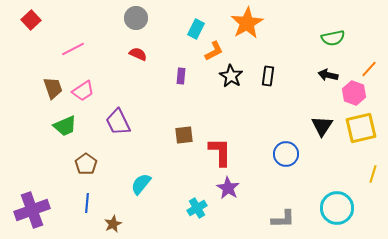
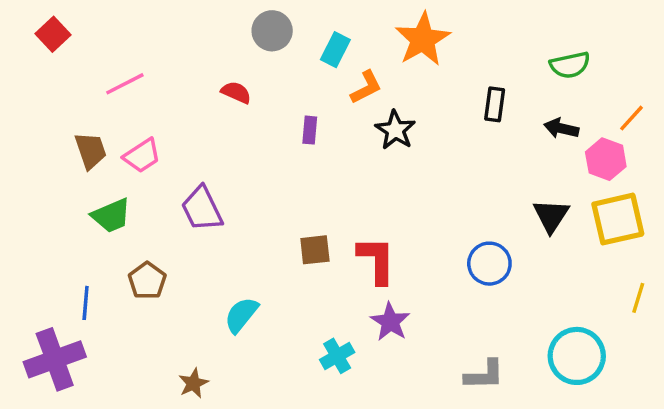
gray circle: (136, 18) -> (272, 31), moved
black rectangle: (268, 76) -> (495, 104), moved
brown square: (184, 135) -> (315, 250), moved
blue line: (87, 203) -> (86, 303), moved

